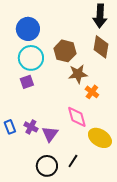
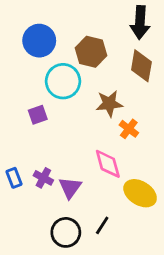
brown hexagon: (65, 51) -> (91, 52), moved
cyan circle: (31, 58) -> (63, 81), moved

